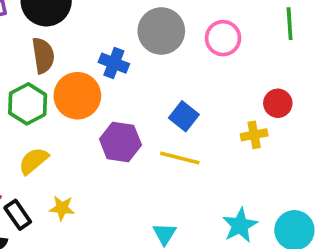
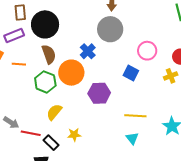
pink circle: (223, 38) -> (147, 51), moved
blue cross: (114, 63) -> (88, 51), turned 35
yellow line: (180, 158) -> (135, 116), moved

